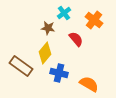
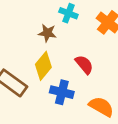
cyan cross: (64, 13) -> (68, 13), turned -32
red semicircle: (76, 39) -> (84, 65), moved

